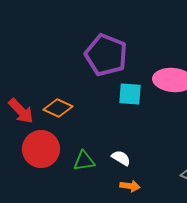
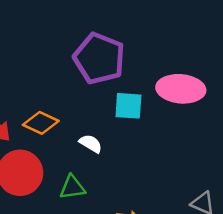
white semicircle: (121, 158) -> (91, 144), moved

